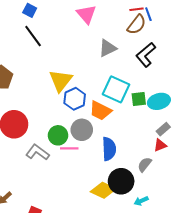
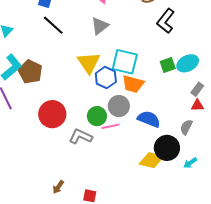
gray triangle: (108, 48) -> (100, 26), moved
cyan square: (116, 89) -> (125, 62), moved
red triangle: (160, 145) -> (197, 105), turned 32
blue semicircle: (109, 149) -> (149, 119), turned -55

